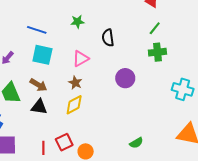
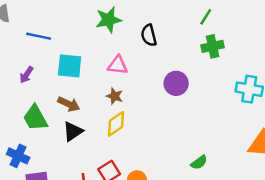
green star: (77, 22) -> (108, 20), size x1.5
blue line: (37, 30) -> (39, 36), moved
pink triangle: (81, 59) -> (118, 65), turned 42
black triangle: (39, 107) -> (73, 131), turned -36

